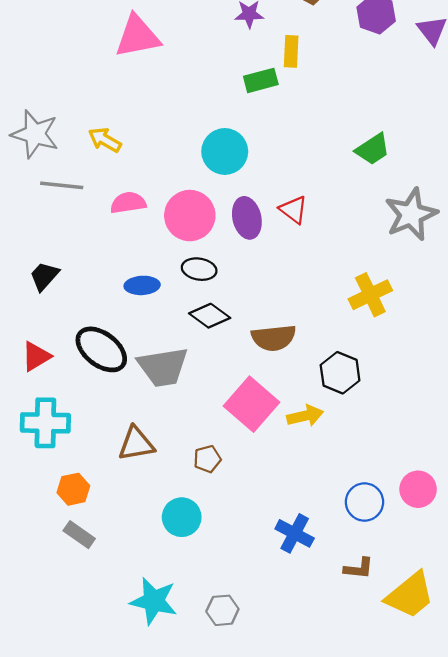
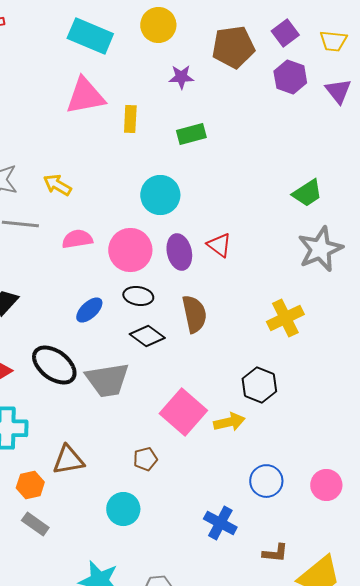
yellow rectangle: (291, 51) -> (130, 119), moved
green trapezoid: (373, 149) -> (307, 193), moved
blue ellipse: (142, 285) -> (89, 310), turned -40
brown semicircle: (274, 338) -> (194, 314), moved, turned -96
brown triangle: (136, 444) -> (68, 460), moved
blue circle: (364, 502) -> (266, 481), moved

